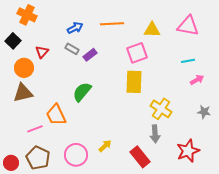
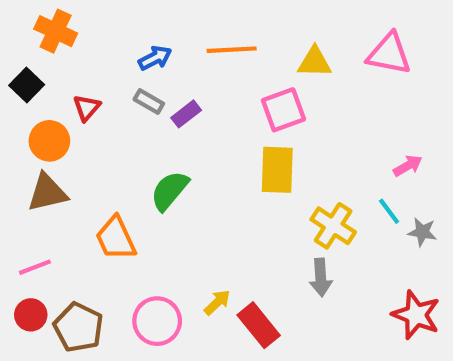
cyan line: (188, 61) -> (389, 211), moved, turned 64
pink line: (35, 129) -> (35, 267), moved
red star: (188, 151) -> (416, 315), moved, turned -30
red rectangle: (140, 157) -> (259, 325), moved
red circle: (11, 163) -> (31, 315), moved

